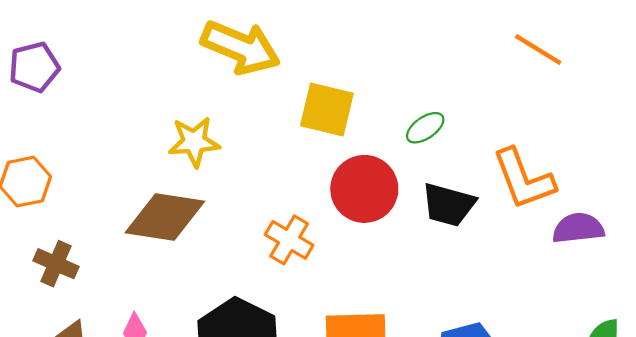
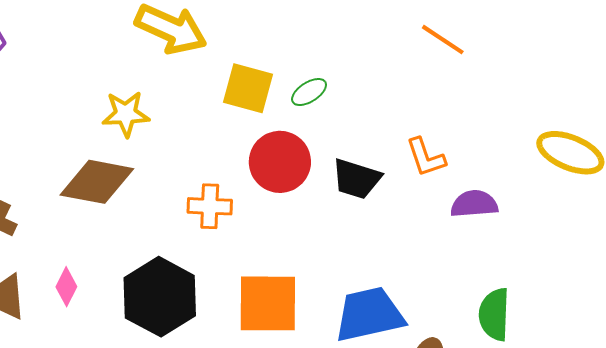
green ellipse: (425, 128) -> (309, 92), moved
orange L-shape: (524, 179) -> (426, 157), size x0.7
orange cross: (289, 240) -> (210, 206), turned -30

